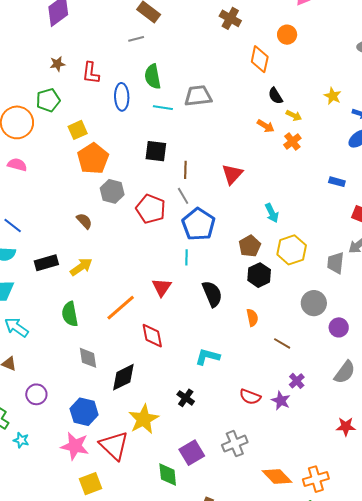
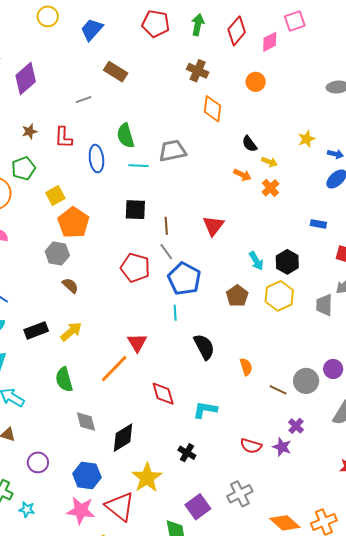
gray line: (136, 39) -> (84, 100), moved
orange diamond: (260, 59) -> (213, 109), moved
yellow star: (333, 96) -> (307, 139), turned 30
gray hexagon: (112, 191) -> (57, 253), moved
black hexagon: (259, 275) -> (287, 262), moved
red triangle: (162, 287) -> (137, 343), moved
gray circle: (314, 303) -> (306, 381), moved
red diamond: (152, 336) -> (163, 394), moved

